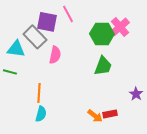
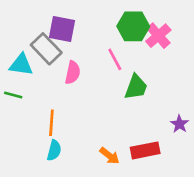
pink line: (68, 14) -> (115, 59), moved
green hexagon: (102, 34) -> (133, 26), moved
red rectangle: (110, 114) -> (145, 150), size x1.5
orange arrow: (95, 116) -> (110, 156), moved

